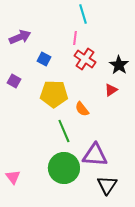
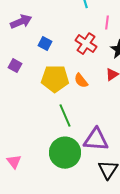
pink line: (75, 38) -> (107, 23), moved
orange semicircle: (82, 109) -> (81, 81), moved

